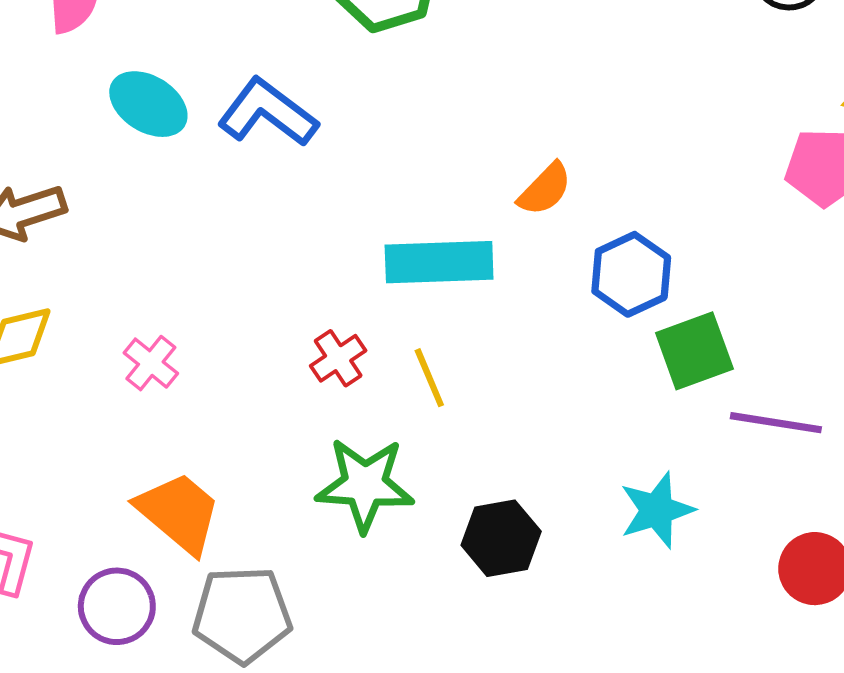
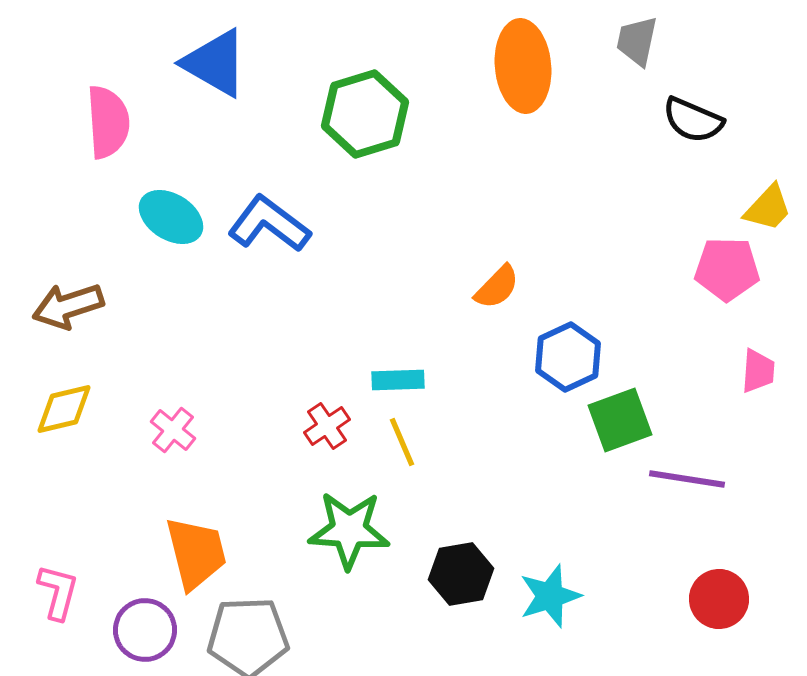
cyan rectangle: (439, 262) -> (398, 380), moved, size x0.6
cyan star: (657, 510) -> (550, 596), moved
orange trapezoid: (179, 513) -> (196, 553), turned 36

